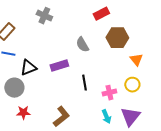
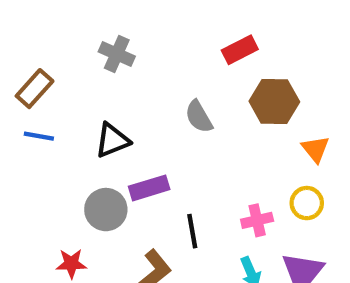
purple rectangle: (59, 66) -> (149, 188), moved
black triangle: (28, 68) -> (112, 140), moved
black line: (84, 83) -> (192, 231), moved
gray circle: (14, 88) -> (106, 210), moved

